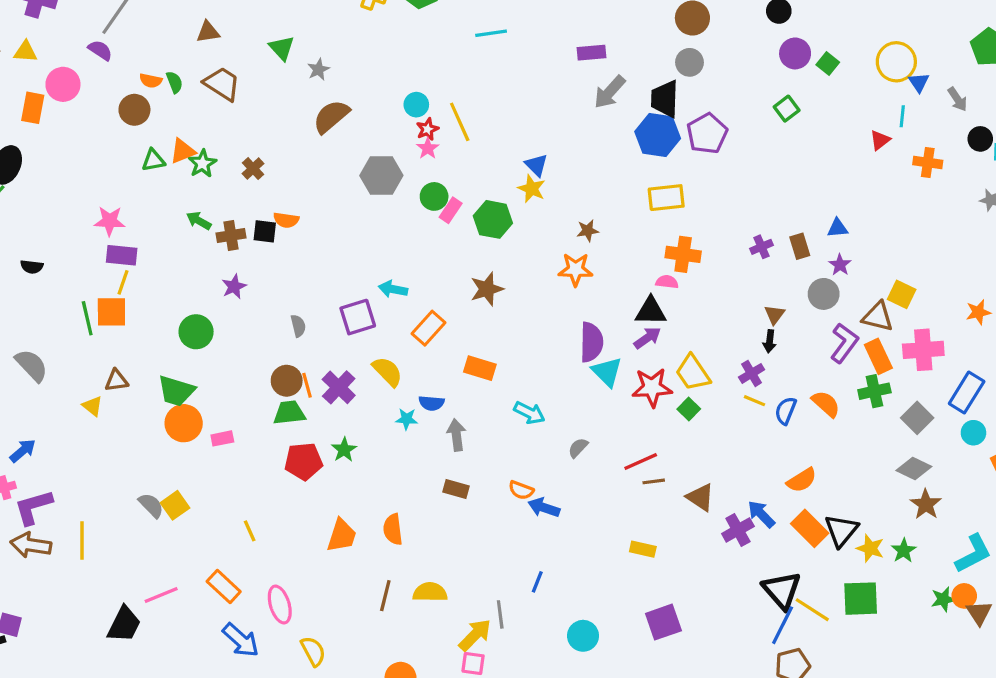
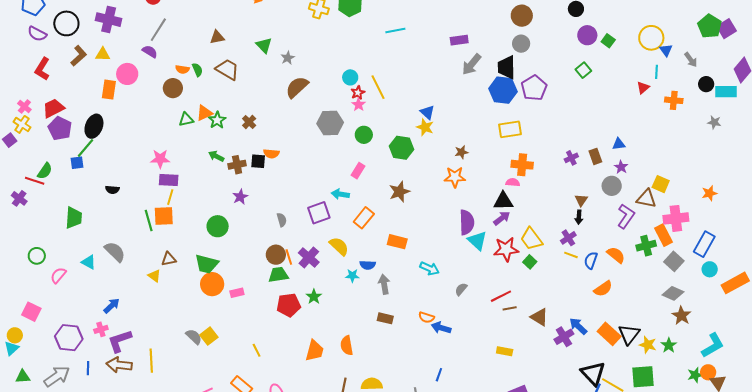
pink rectangle: (451, 210) -> (358, 171), moved
orange rectangle: (878, 356) -> (663, 235), moved
orange semicircle: (802, 480) -> (603, 289), moved

